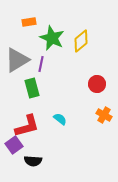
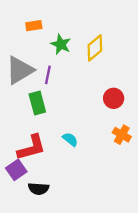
green star: (52, 38) -> (61, 44), size x0.7

